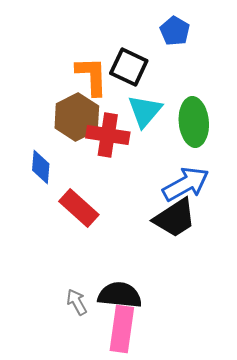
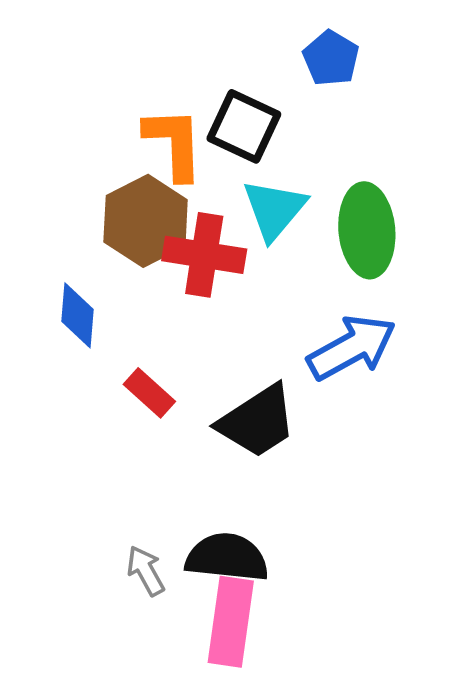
red rectangle: (79, 208) -> (149, 393), size x0.7
black trapezoid: (175, 218) -> (257, 421), moved

